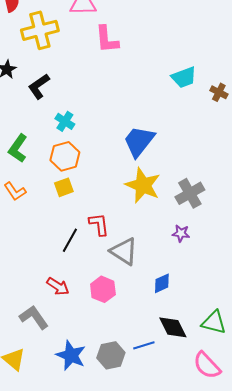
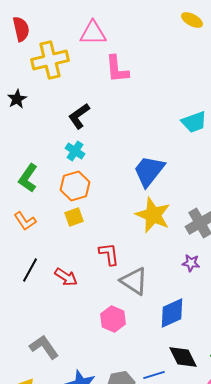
cyan trapezoid: (184, 77) -> (194, 122), moved
black L-shape: (39, 86) -> (79, 116), moved
black line: (70, 240) -> (30, 270), moved
blue diamond: (162, 283) -> (172, 313), size x1.5
red arrow: (58, 286) -> (66, 277), moved

